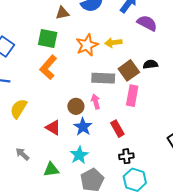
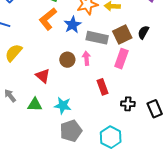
black semicircle: (150, 64) -> (143, 32), turned -64
blue star: (83, 127) -> (73, 25), moved
cyan star: (79, 155) -> (63, 106), turned 30
black cross: (126, 156) -> (128, 104), moved
green triangle: (51, 169) -> (35, 105), moved

